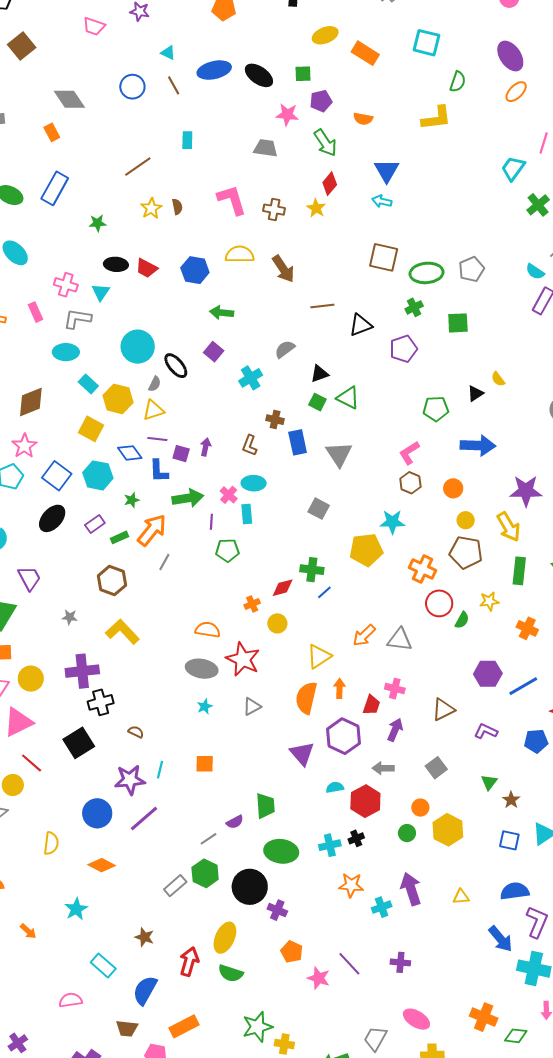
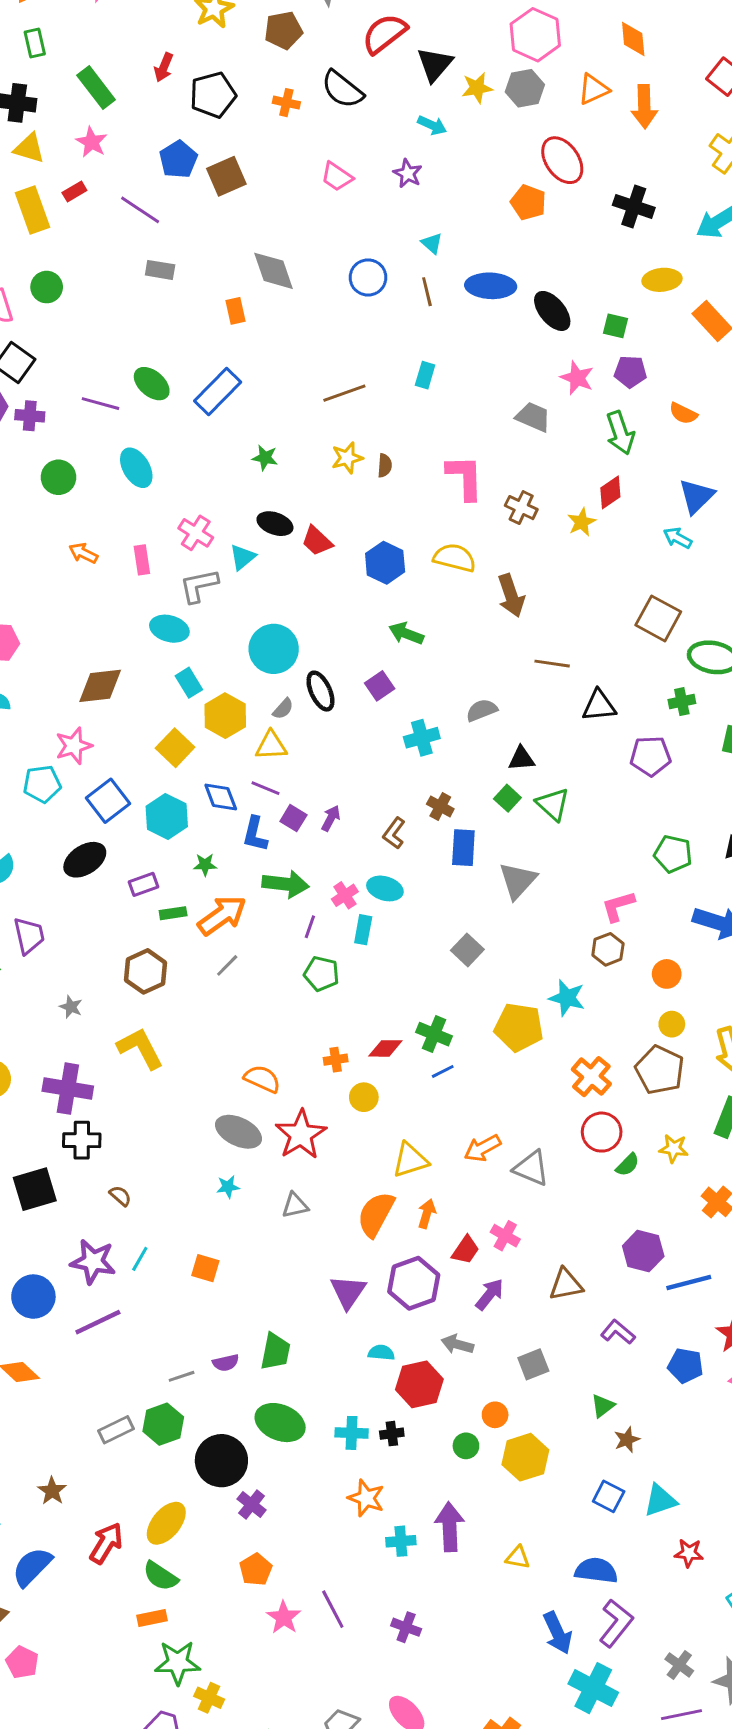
gray L-shape: (77, 319) -> (199, 586), turned -36
orange rectangle: (184, 1026) -> (152, 1618), moved, size x0.7

